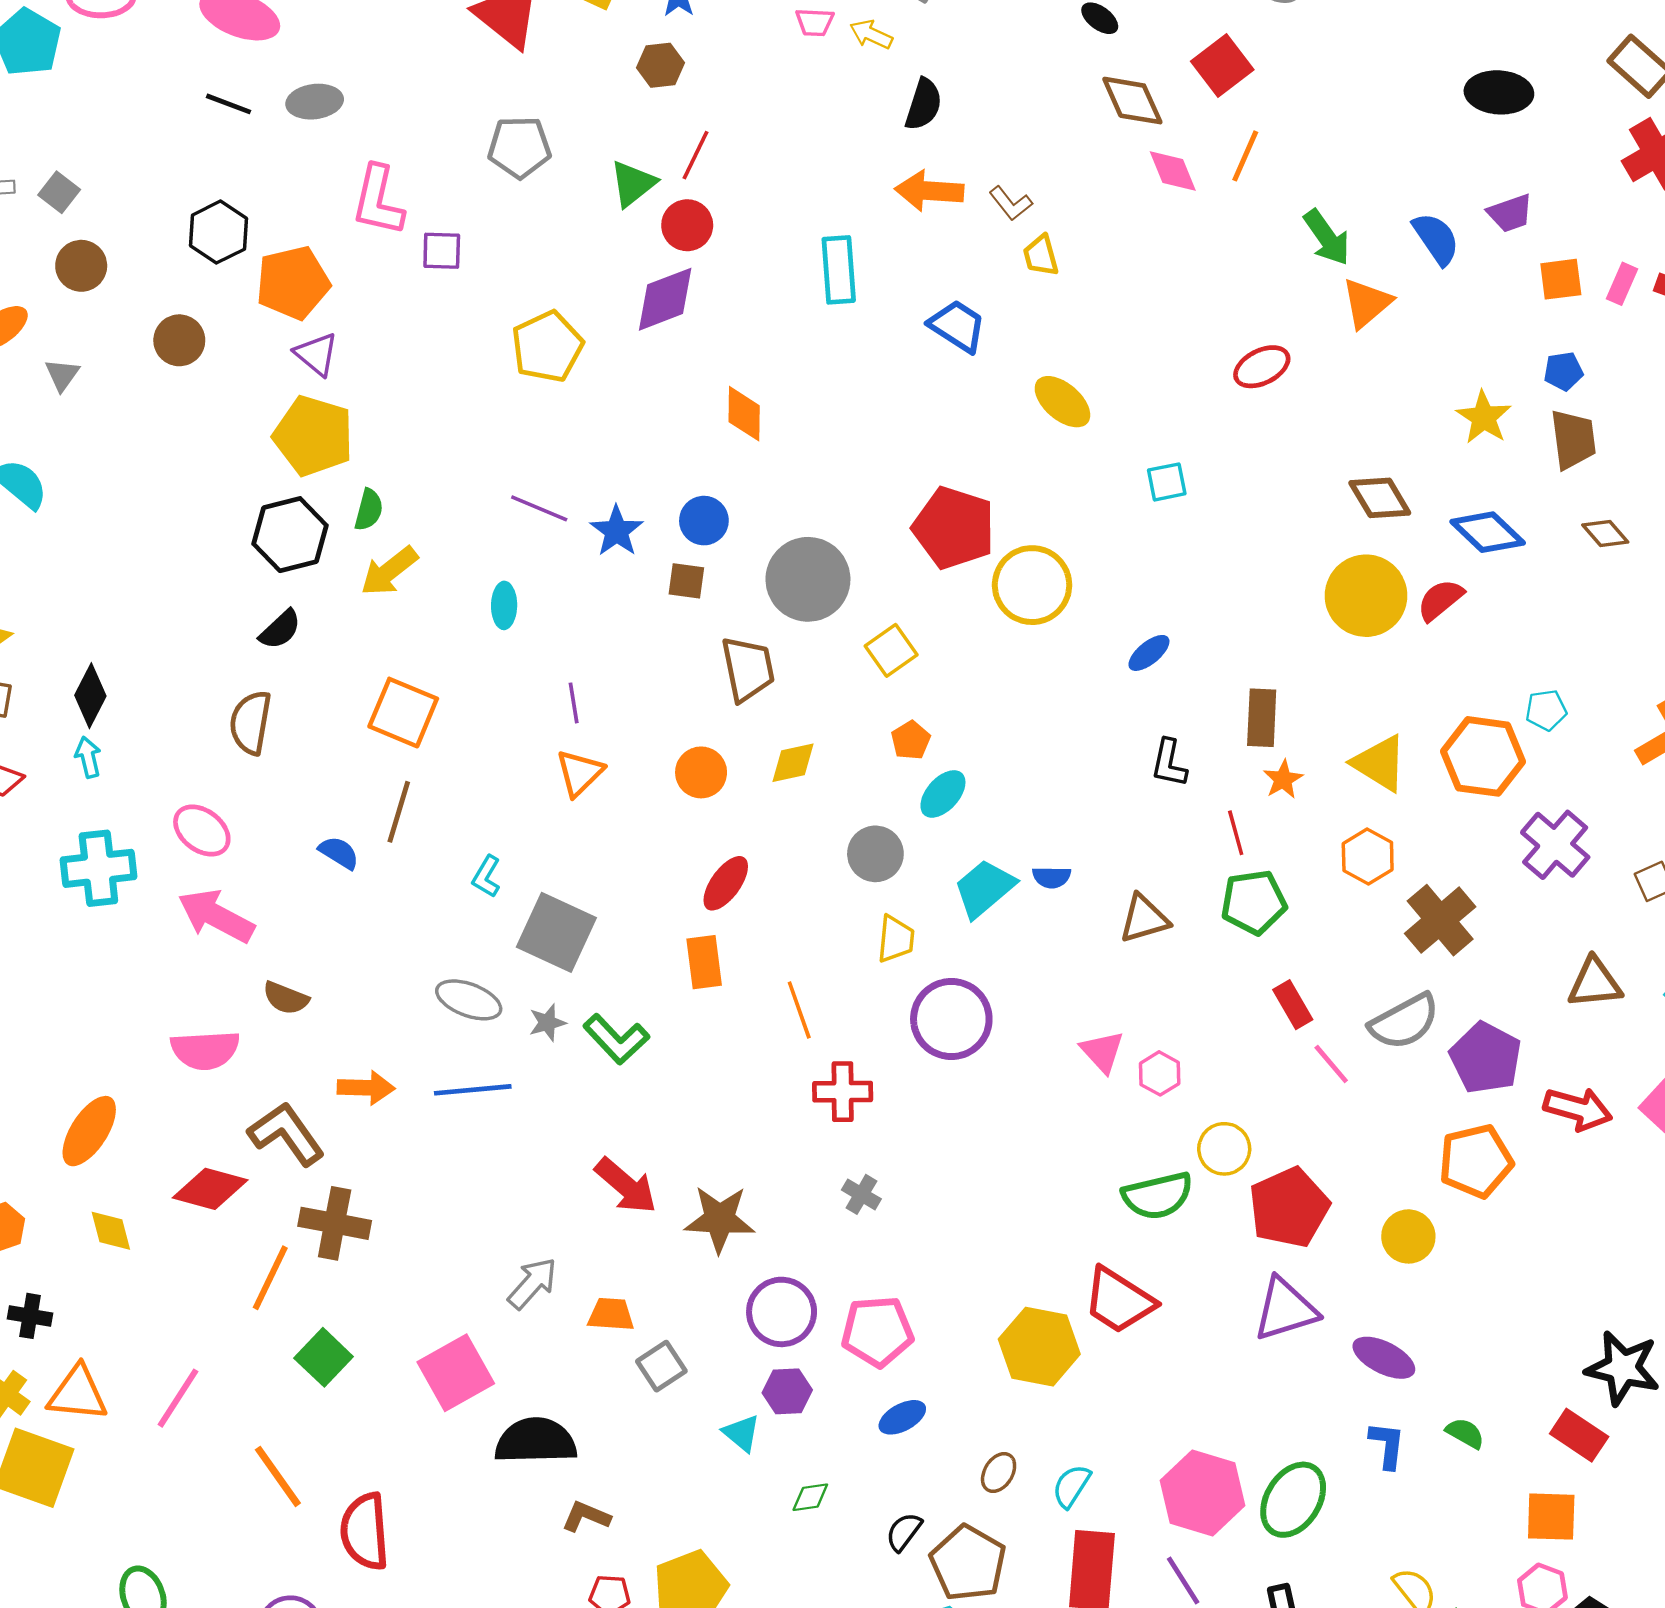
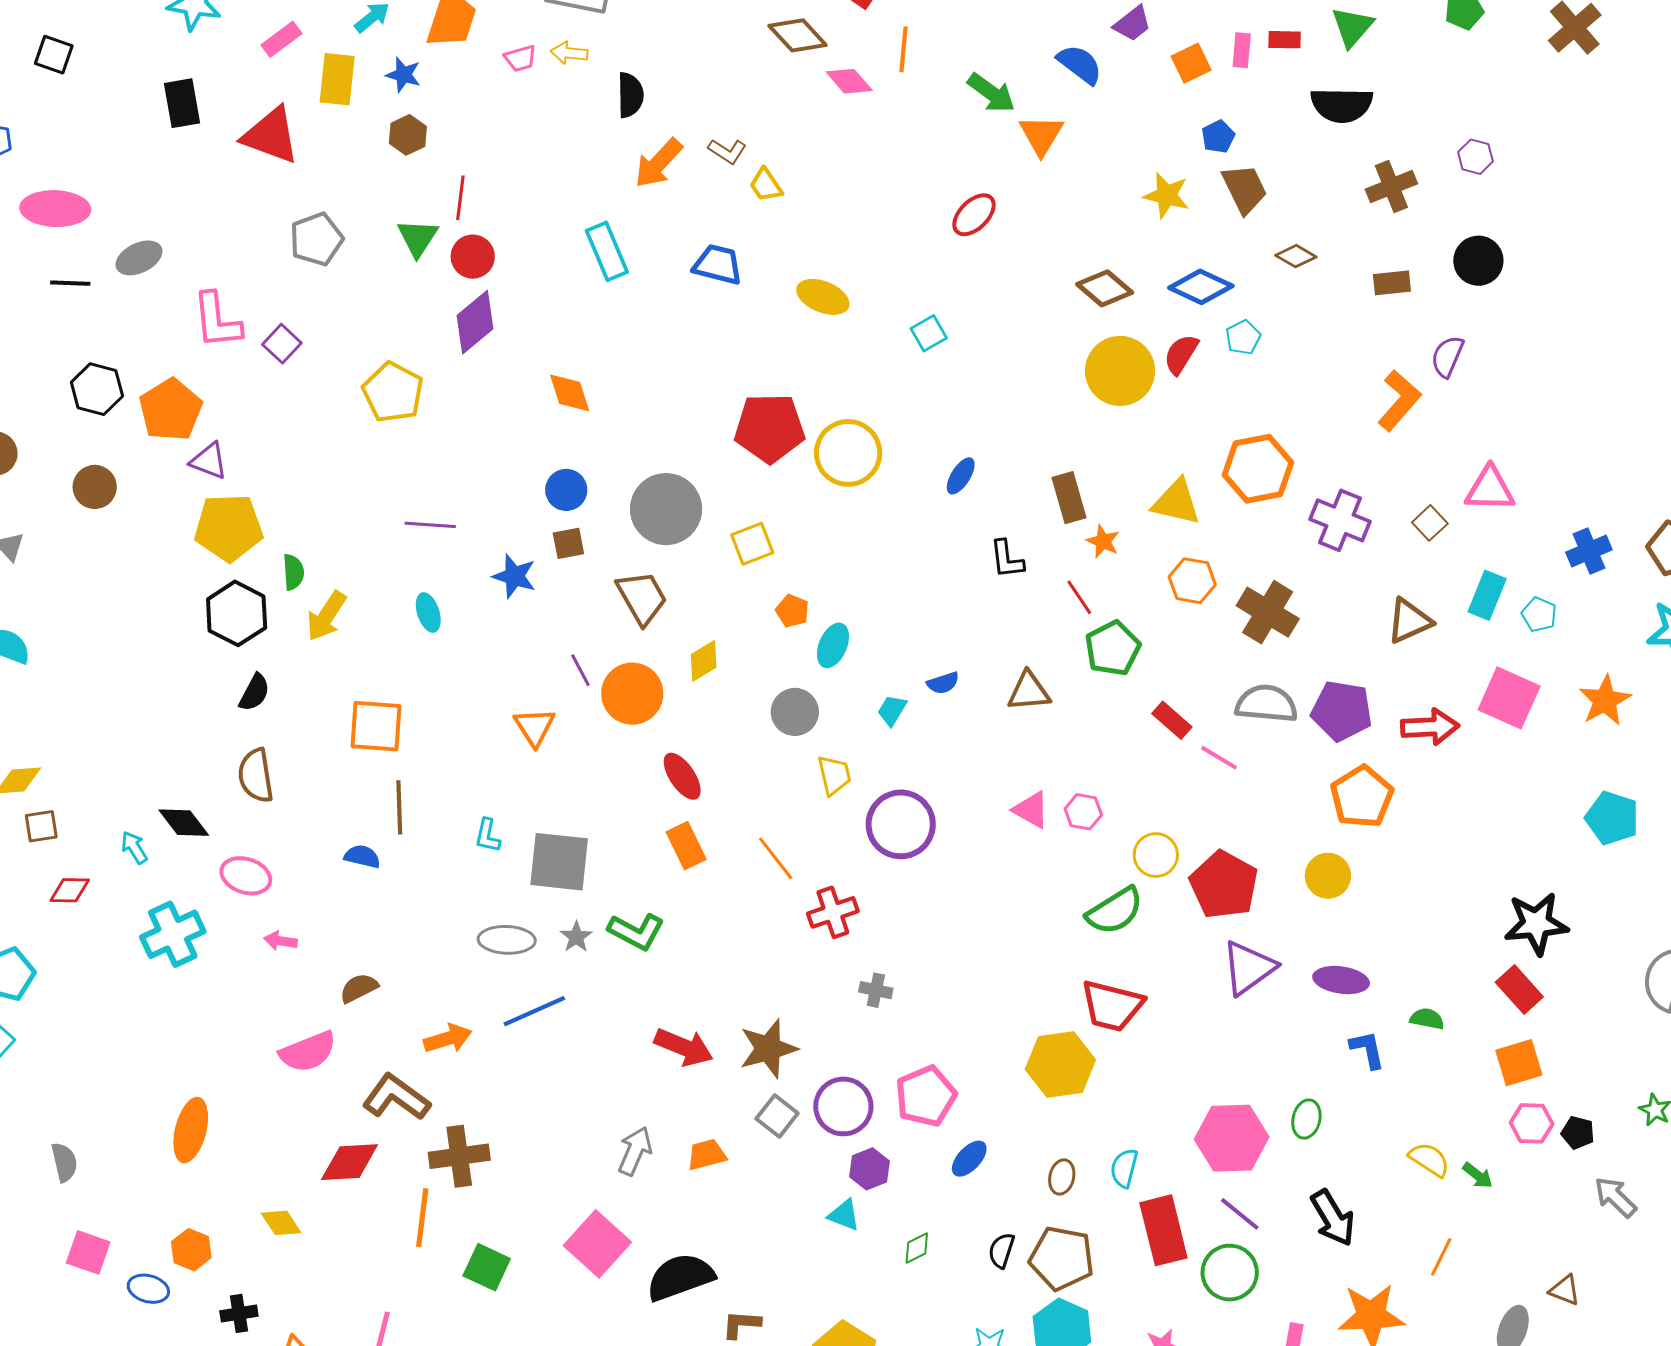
orange arrow: (929, 191) -> (658, 163), turned -32
purple square: (442, 251) -> (282, 344), turned -30
blue star: (617, 531) -> (514, 576), moved
yellow square: (891, 650) -> (752, 544), turned 33
black diamond: (90, 696) -> (184, 823), moved, turned -46
purple line: (574, 703) -> (580, 670), moved
cyan pentagon: (1546, 710) -> (1243, 337), moved
orange circle: (701, 772) -> (632, 694), size x1.4
red ellipse: (726, 883) -> (682, 776), turned -51
cyan trapezoid: (984, 888) -> (892, 710), size x0.6
pink arrow: (216, 916) -> (281, 941), size x0.5
brown triangle: (1144, 919) -> (1029, 691), turned 30
brown semicircle: (286, 998) -> (359, 988), turned 150
gray semicircle: (1404, 1022) -> (1266, 704), turned -128
orange ellipse: (89, 1131) -> (191, 1130), moved
gray square: (661, 1366) -> (777, 1116), moved
red rectangle: (1579, 1435) -> (1519, 990), turned 33
green ellipse: (1293, 1500) -> (1306, 1119), size x0.6

